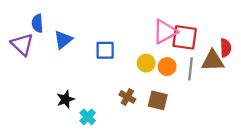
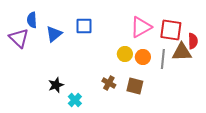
red square: (185, 37) -> (171, 30), moved
blue square: (105, 50) -> (84, 26), moved

